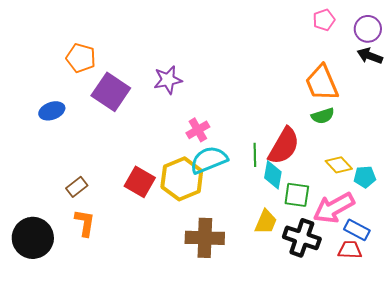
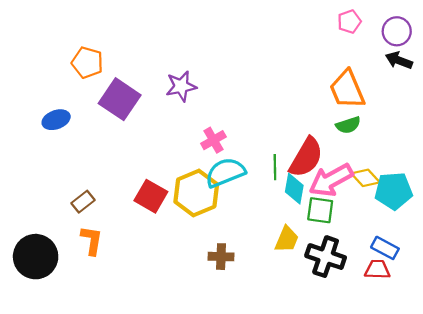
cyan pentagon: (365, 177) -> (394, 191), size x1.6
pink arrow: (334, 208) -> (331, 180), moved
brown cross: (205, 238) -> (221, 257), size x0.6

